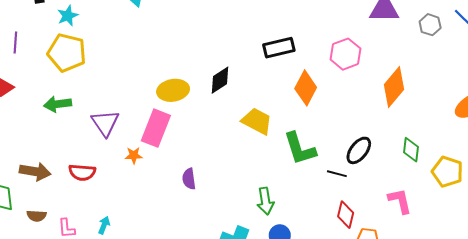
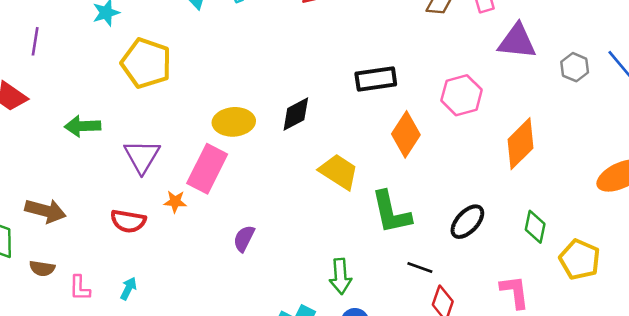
yellow pentagon: (67, 53) -> (146, 63), moved
red semicircle: (82, 172) -> (128, 221), moved
black line: (337, 174) -> (420, 268), moved
purple semicircle: (189, 179) -> (244, 238), turned 30

